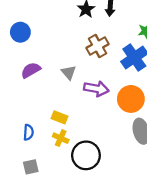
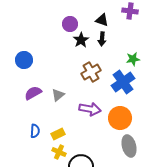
gray triangle: (69, 72) -> (58, 95), moved, turned 32
yellow rectangle: (59, 117) -> (58, 134), turned -48
blue semicircle: (28, 132) -> (35, 131), moved

